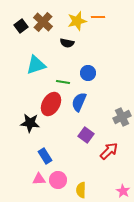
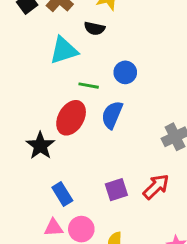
cyan triangle: (36, 65) -> (64, 50), moved
black star: (30, 123) -> (40, 146), turned 30
purple square: (86, 135) -> (116, 190), moved, turned 35

